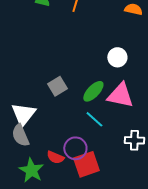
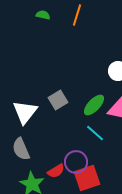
white triangle: (23, 114) -> (25, 112), moved
red semicircle: (55, 157) -> (56, 171), turned -54

